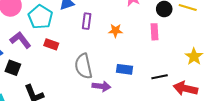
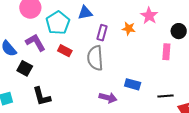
orange star: (115, 31) -> (129, 29), moved
gray semicircle: (84, 66) -> (95, 58), moved

